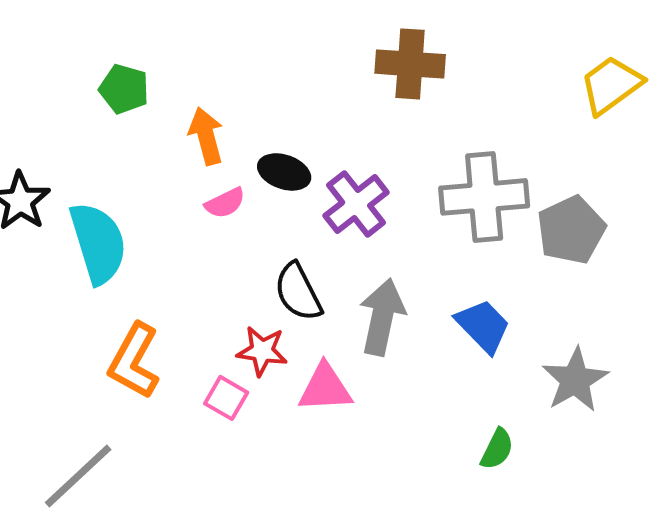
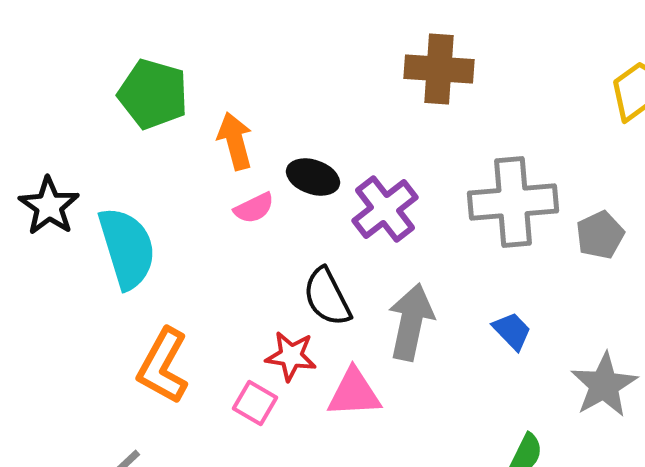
green pentagon: (124, 89) -> (153, 94), size x1.4
gray pentagon: (571, 230) -> (600, 235), size x0.7
blue trapezoid: (483, 326) -> (512, 331), size x0.7

